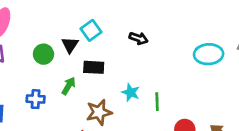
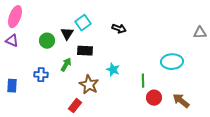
cyan ellipse: (209, 54) -> (172, 62), moved
green line: (157, 102) -> (143, 81), moved
brown star: (99, 112) -> (89, 85), turned -30

